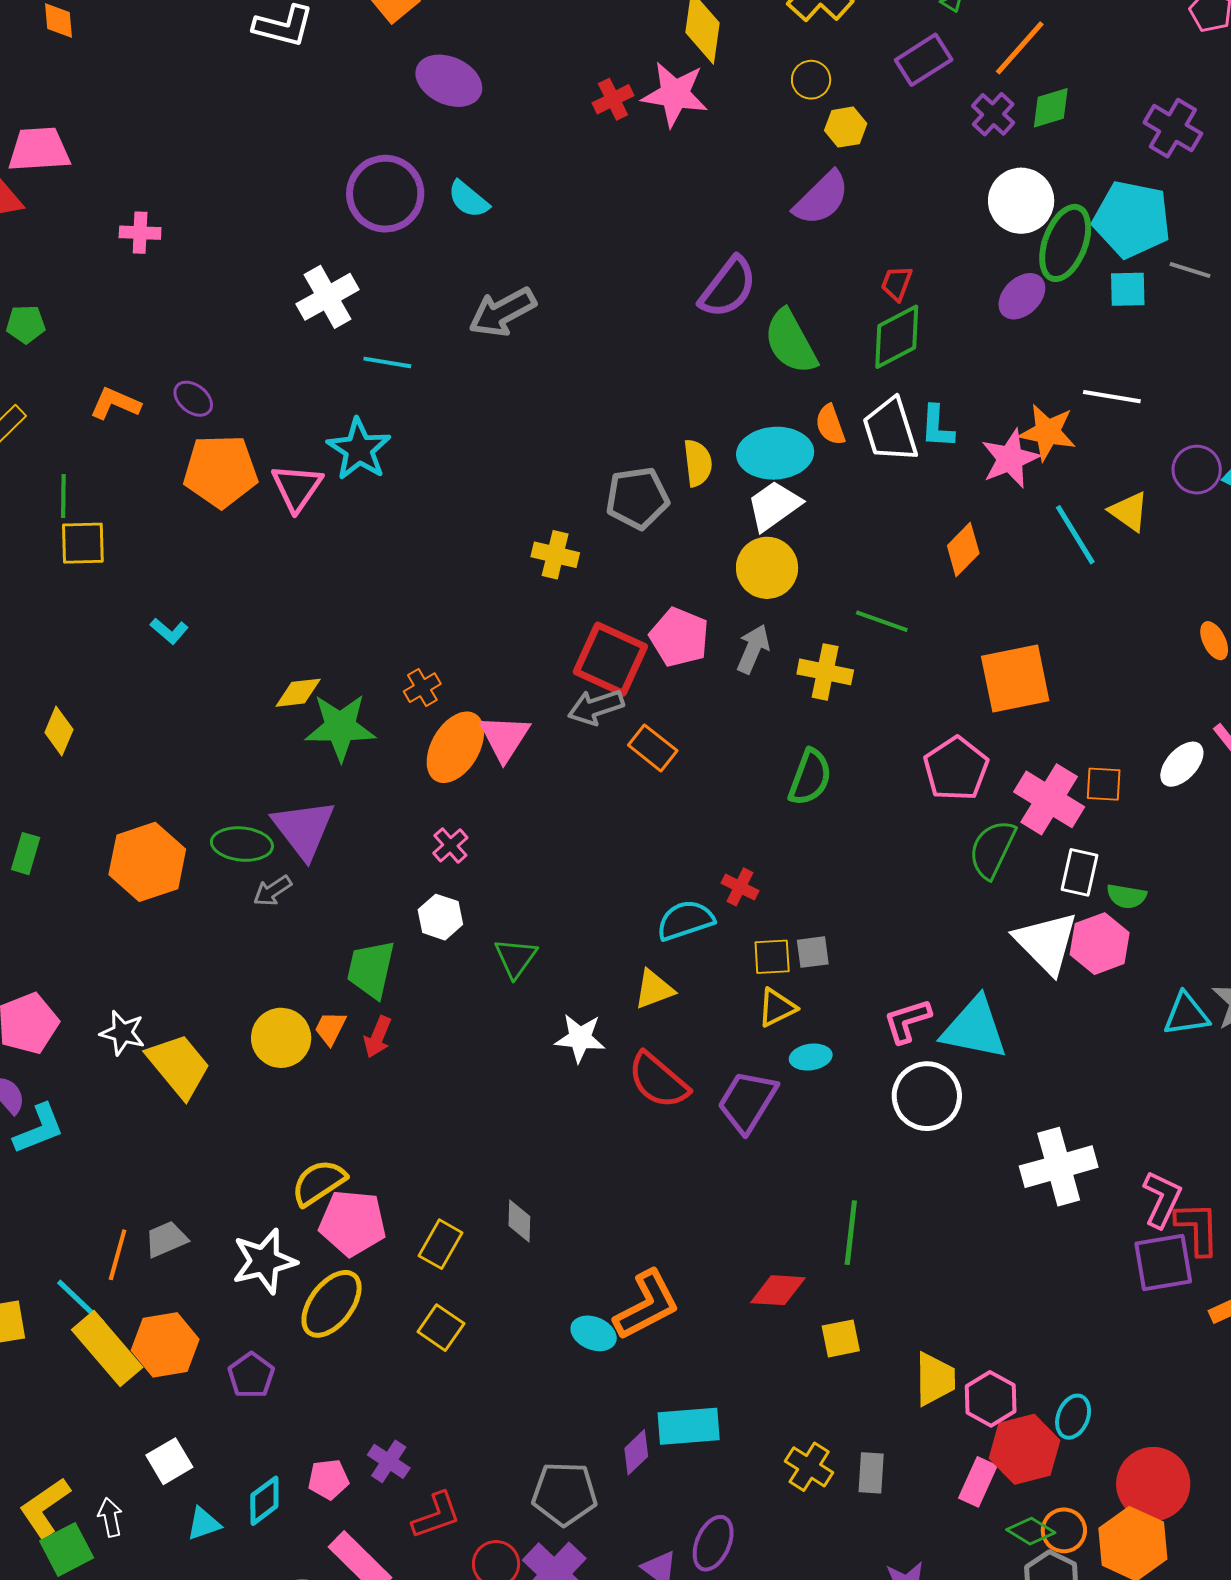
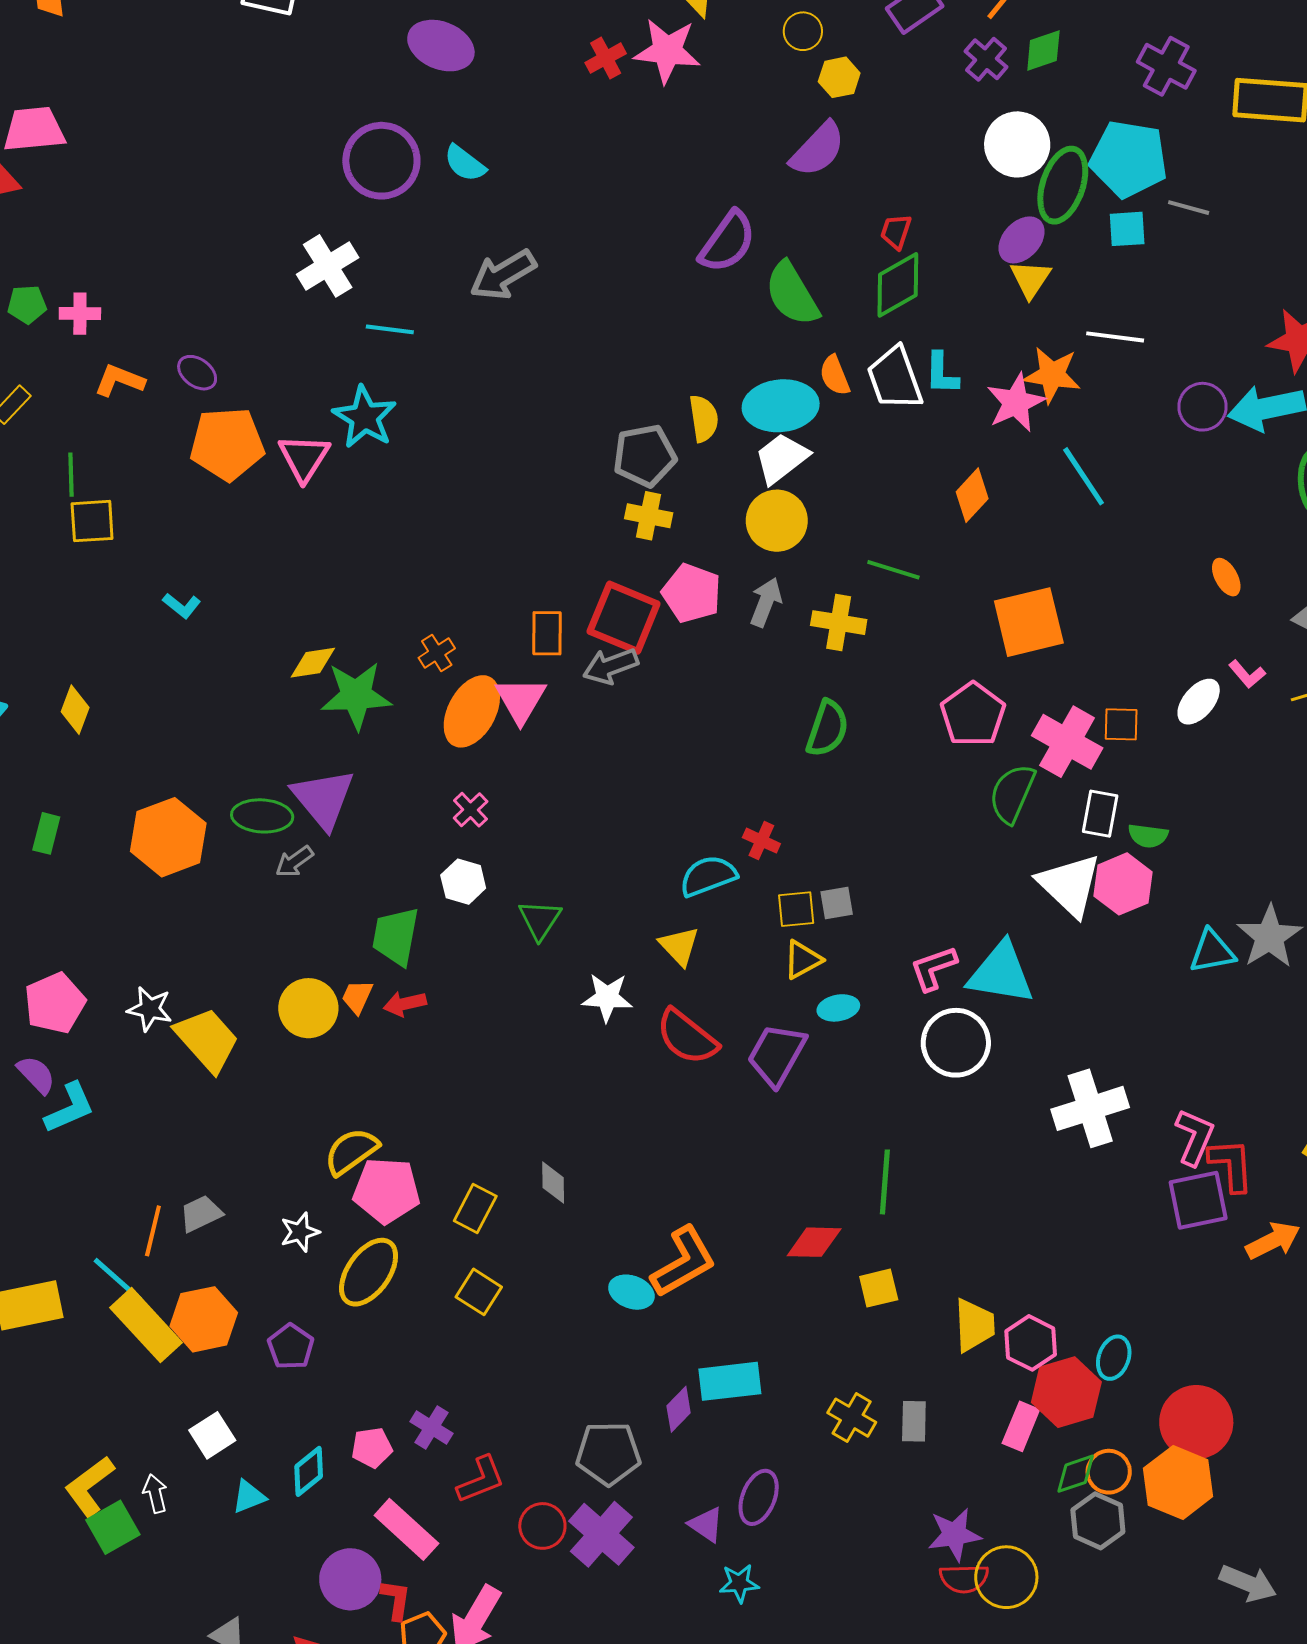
pink cross: (140, 233) -> (80, 314), moved
yellow triangle: (1129, 511) -> (1030, 279), moved, turned 30
yellow cross: (555, 555) -> (649, 516), moved
orange rectangle: (653, 748) -> (547, 633), moved, turned 54
yellow triangle: (654, 989) -> (679, 946), turned -51
red arrow: (378, 1037) -> (405, 1004), turned 57
white star: (264, 1261) -> (300, 1232), size x0.6
green diamond: (1031, 1531) -> (1076, 1474), turned -48

